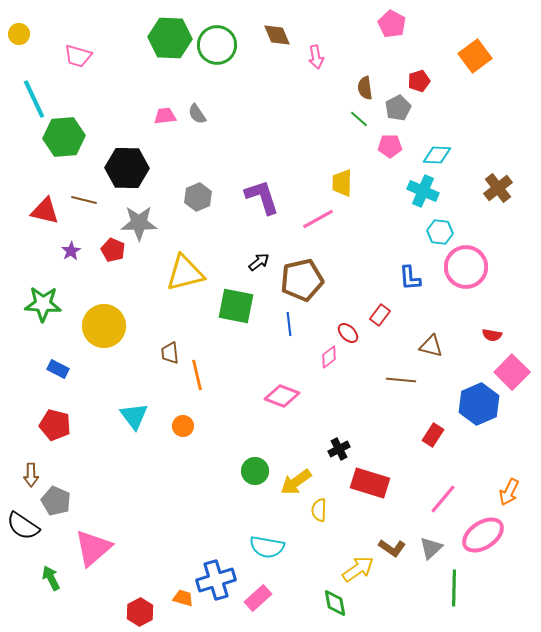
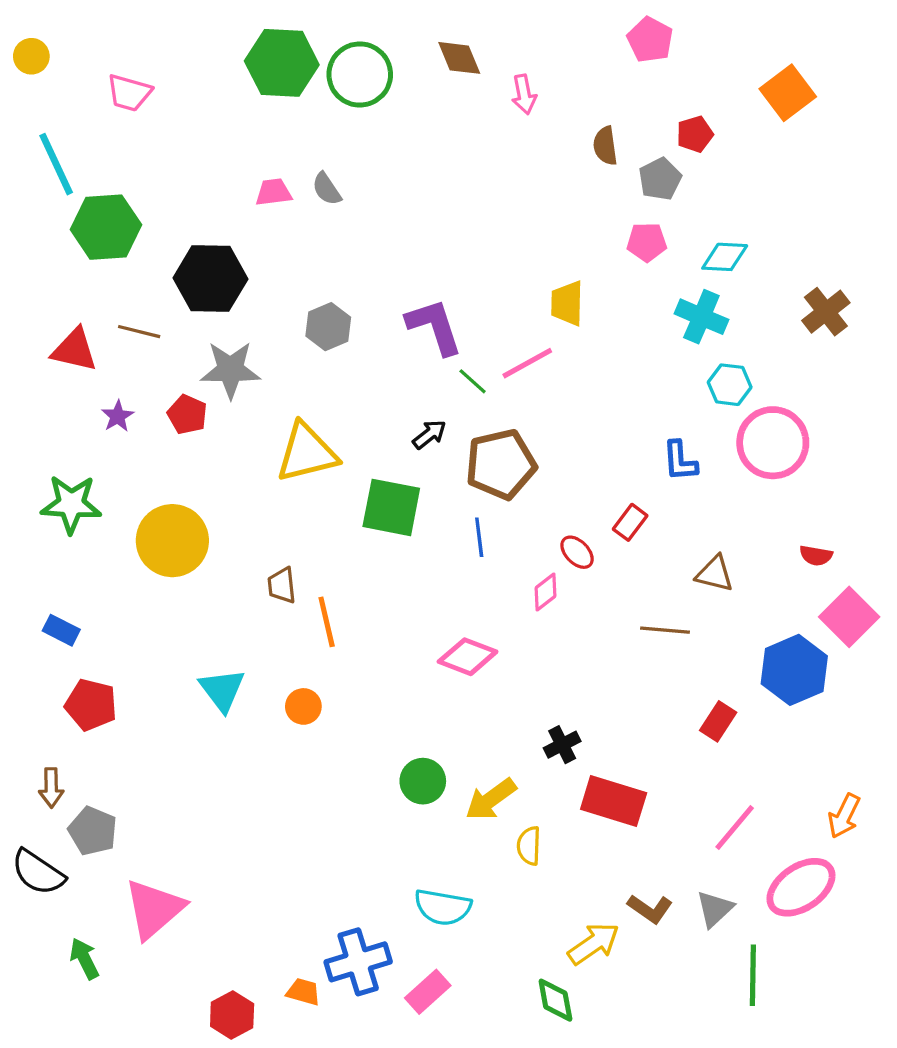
green line: (359, 119) -> (473, 381), moved
blue rectangle: (58, 369) -> (61, 630), moved

